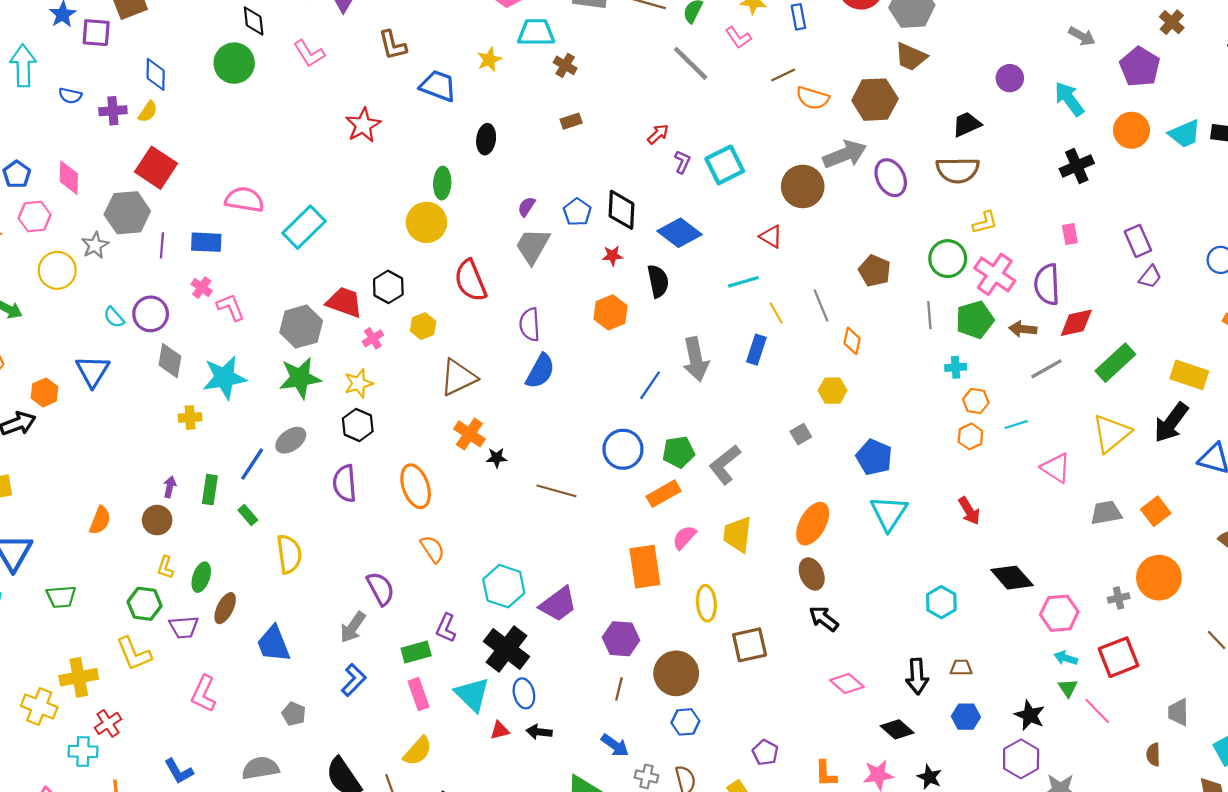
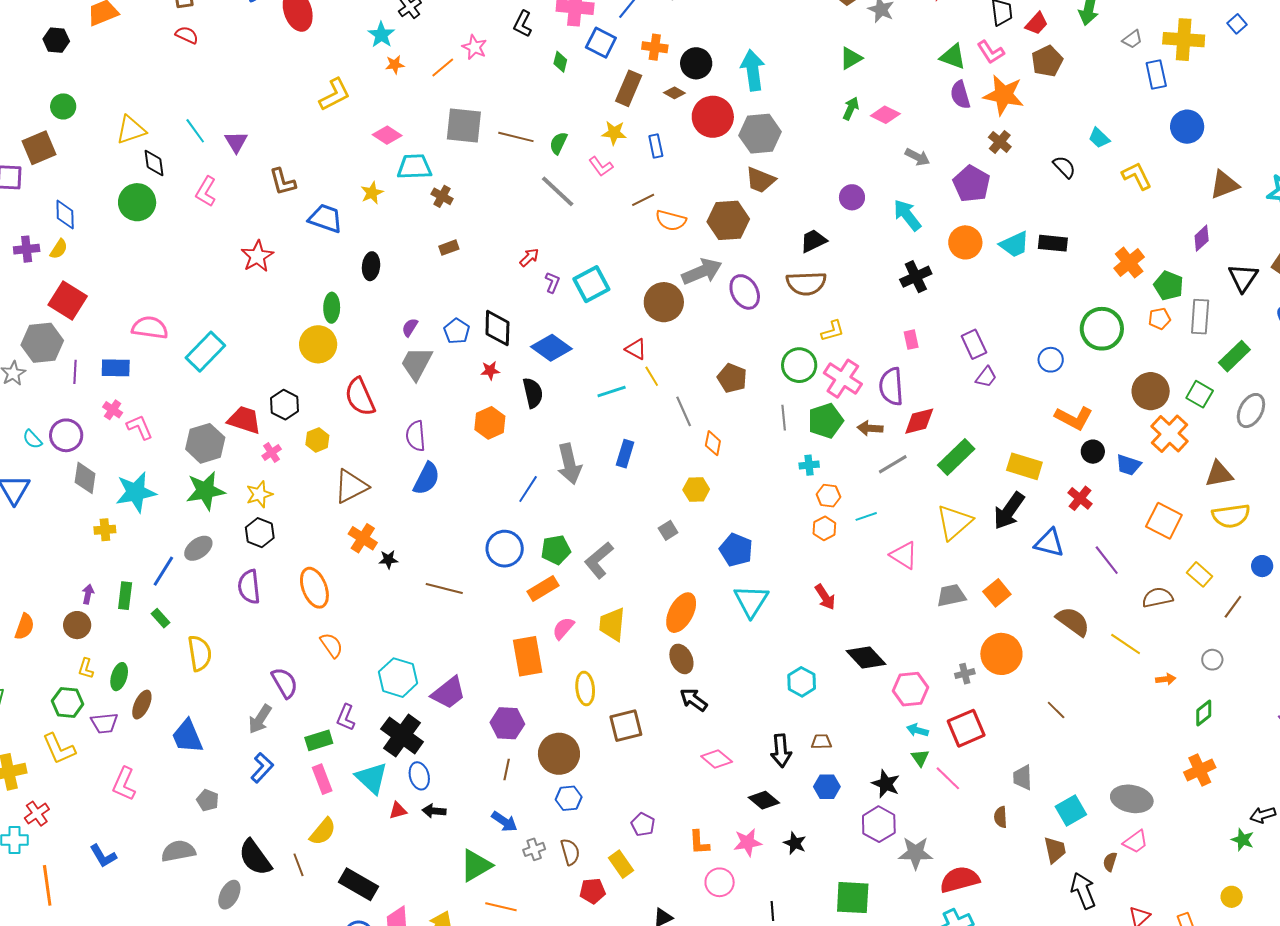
pink L-shape: (309, 53) -> (206, 192), turned 64
yellow line: (776, 313) -> (652, 376), moved
gray cross: (646, 776) -> (534, 849), turned -30

